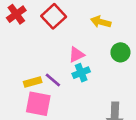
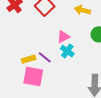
cyan cross: (81, 73) -> (67, 51), turned -32

